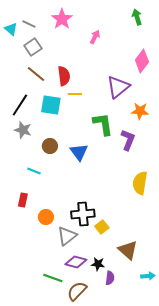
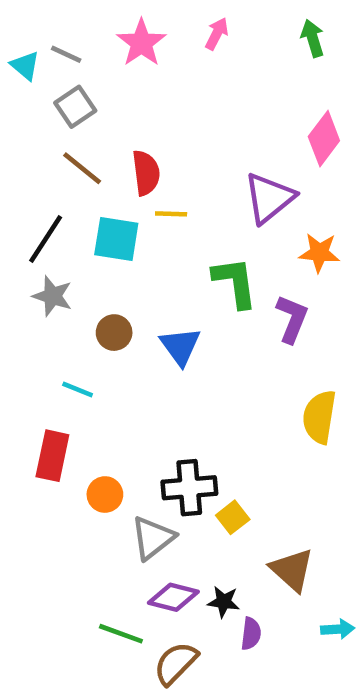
pink arrow: (95, 37) -> (217, 34), moved
red rectangle: (23, 200) -> (52, 456), size x1.5

